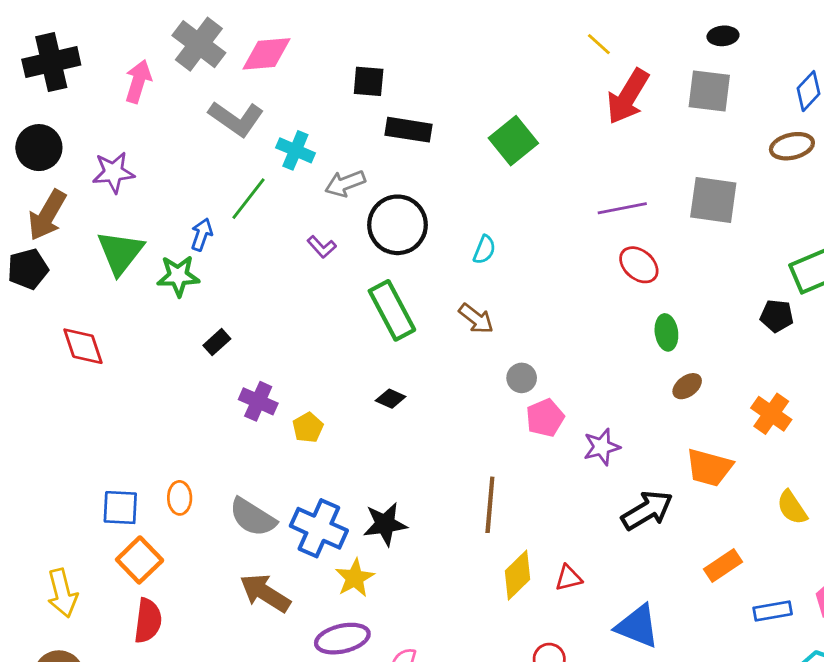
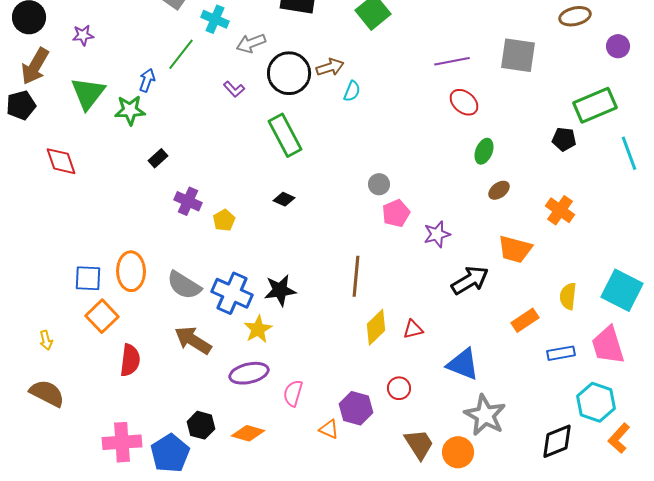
purple star: (113, 172) -> (83, 35), size x0.7
brown arrow: (476, 319) -> (330, 67), moved, turned -56
green ellipse: (666, 332) -> (484, 151), turned 30
orange ellipse: (180, 498) -> (131, 271), size x1.6
yellow semicircle: (792, 508) -> (568, 296), moved, turned 40
yellow arrow: (62, 593) -> (46, 340), size x0.6
red semicircle: (148, 621) -> (130, 360), moved

